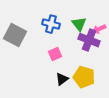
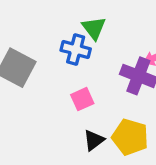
green triangle: (79, 24) -> (94, 28), moved

